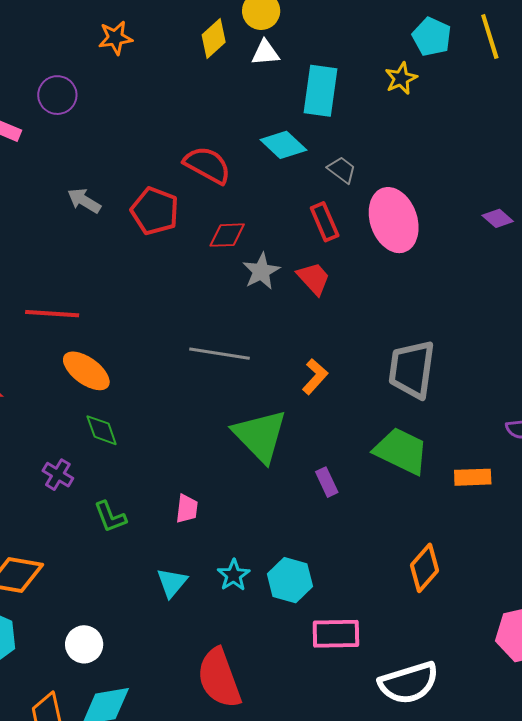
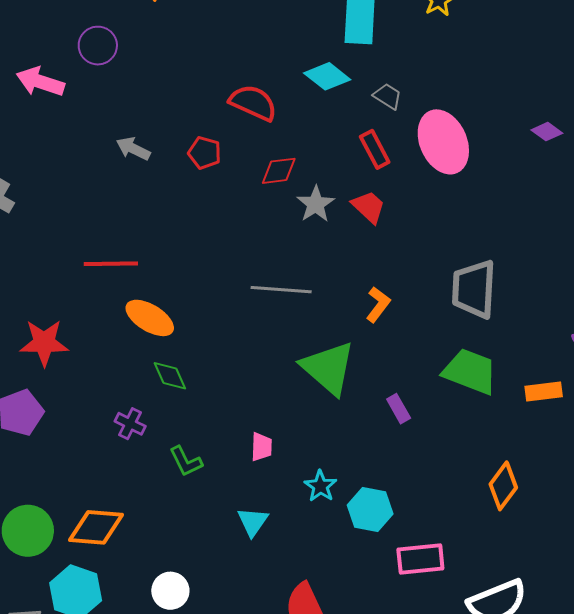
red pentagon: (155, 211) -> (205, 153), size x0.7
cyan star: (234, 575) -> (320, 486), moved

